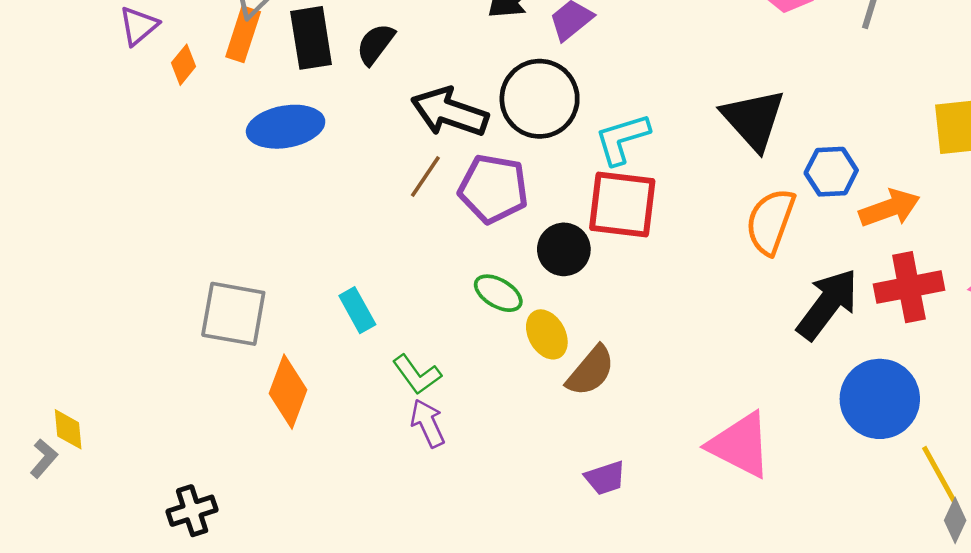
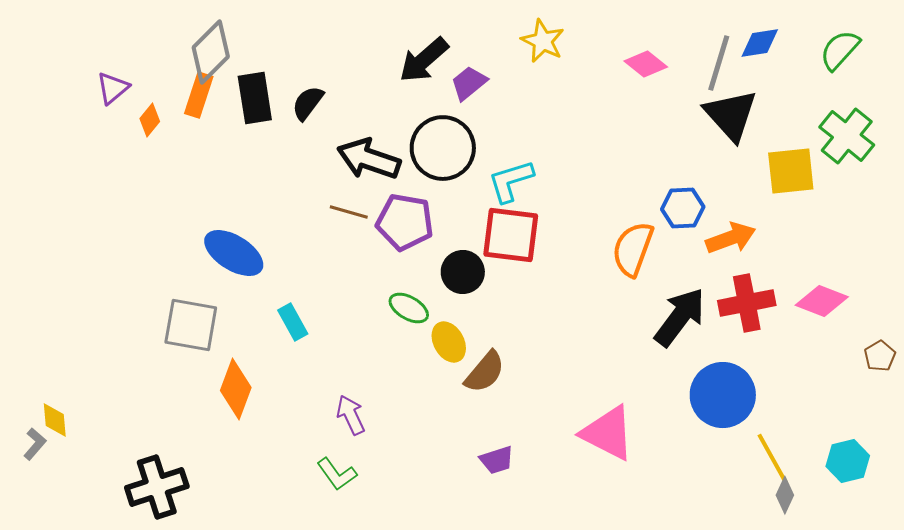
black triangle: (753, 119) -> (731, 115), moved
blue ellipse: (286, 127) -> (234, 253), moved, turned 42
brown line: (425, 177) -> (349, 212), turned 72
green L-shape: (417, 375) -> (337, 474), moved
black cross: (192, 511) -> (157, 487), size x1.5

